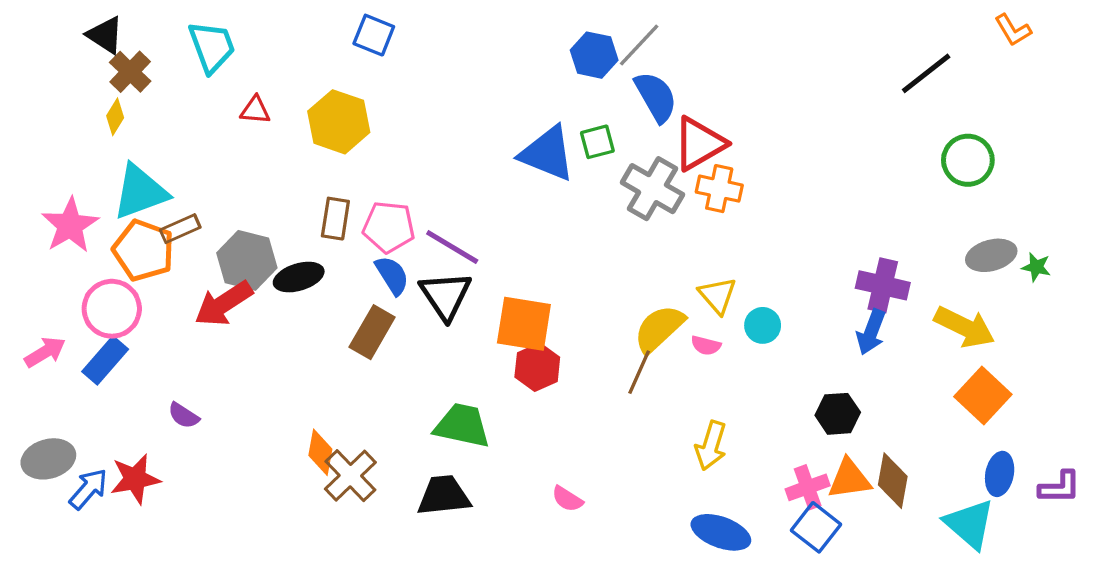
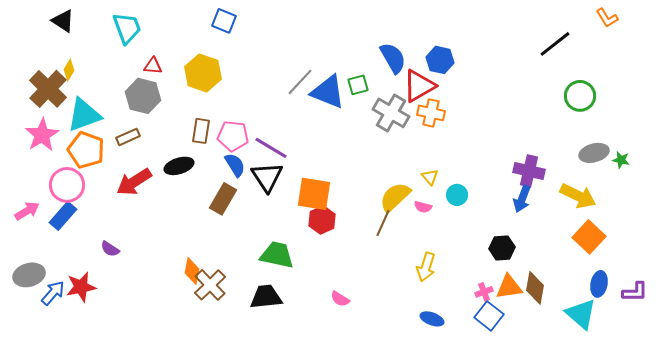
gray line: (639, 45) -> (300, 82), moved
blue hexagon: (594, 55) -> (440, 60), moved
brown cross: (130, 72) -> (48, 89), moved, size x1.5
brown rectangle: (180, 229) -> (128, 137), moved
gray hexagon: (247, 260) -> (143, 96), moved
yellow triangle: (718, 295) -> (430, 177), size x0.7
pink cross: (808, 487) -> (484, 292), size x0.7
blue ellipse: (721, 532) -> (432, 319), size x0.7

